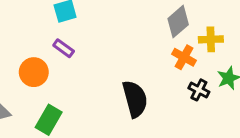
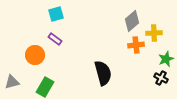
orange cross: (184, 57) -> (136, 45), turned -35
black cross: (199, 90) -> (161, 78), moved

